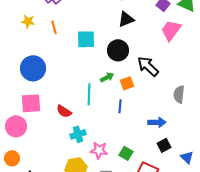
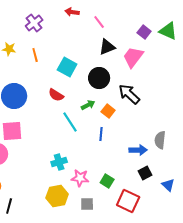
pink trapezoid: (171, 30) -> (133, 57), moved
cyan square: (86, 39) -> (67, 67), turned 30
orange square: (127, 83) -> (108, 111), turned -32
cyan line: (89, 94) -> (70, 122), turned -35
gray semicircle: (179, 94) -> (160, 140), moved
red semicircle: (64, 111) -> (56, 95), moved

